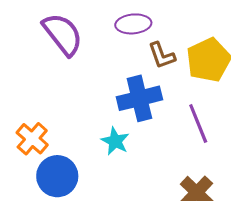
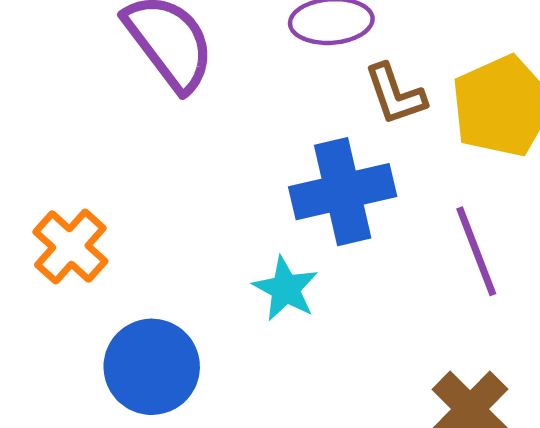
orange cross: (32, 139) -> (70, 247), moved

